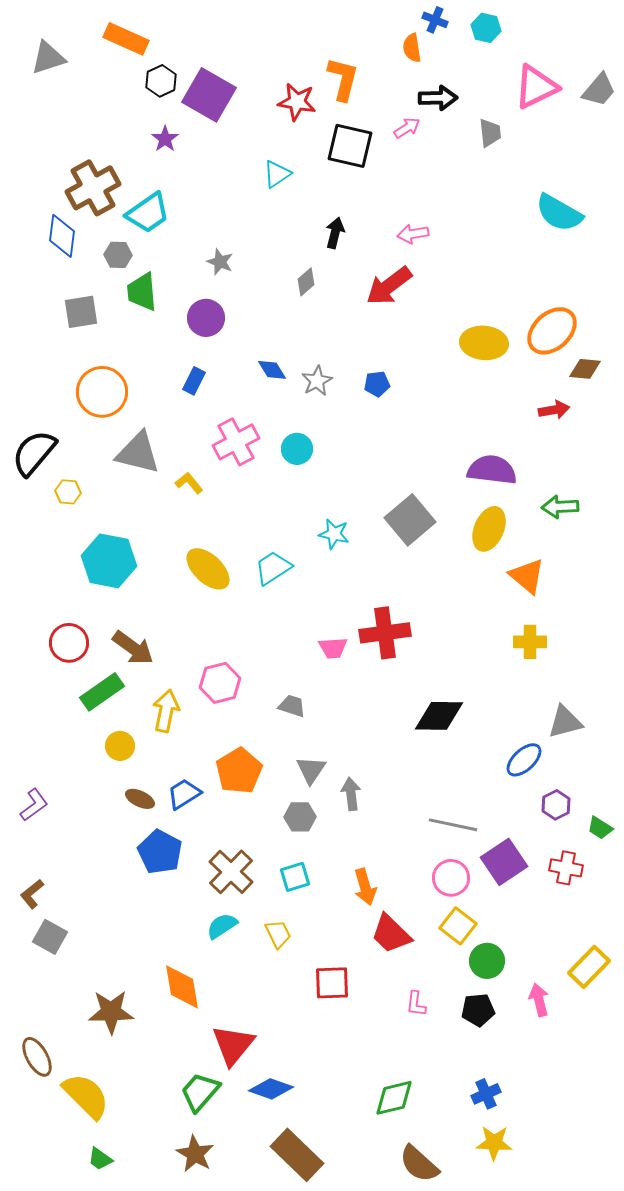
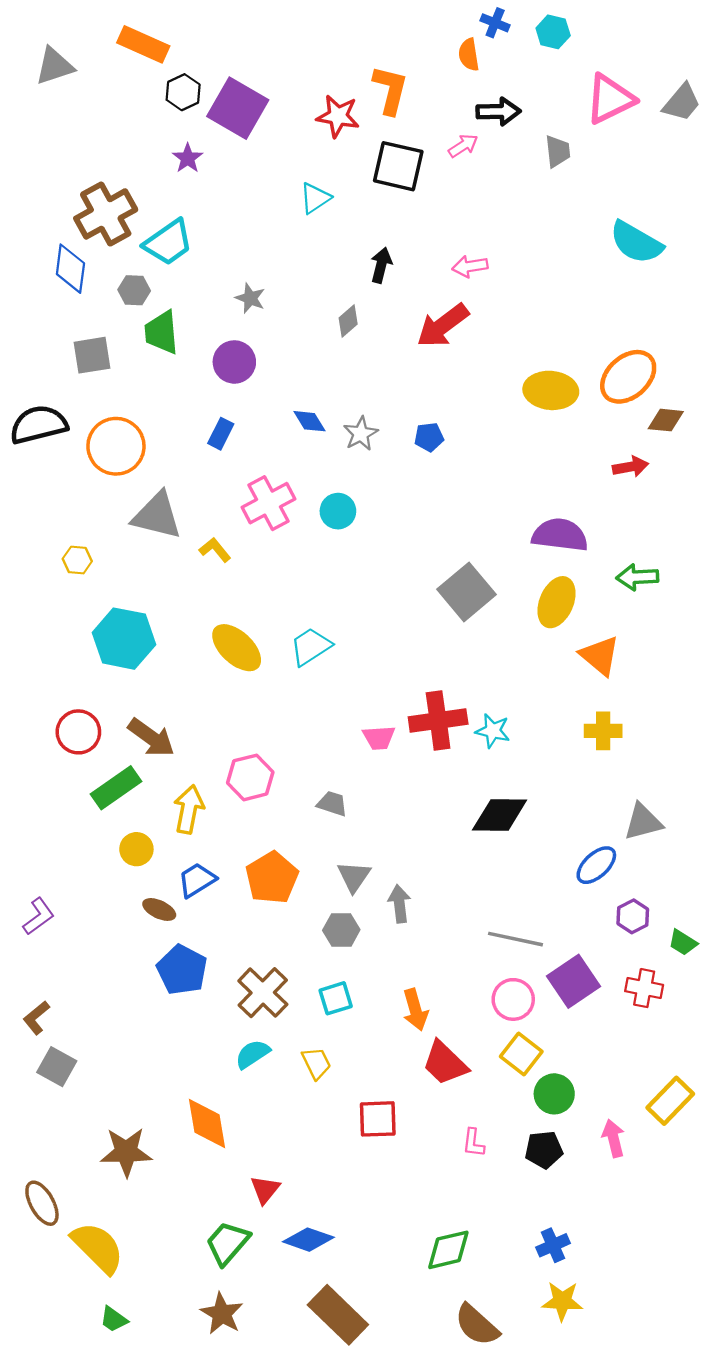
black semicircle: (34, 453) -> (39, 425), moved, turned 36
cyan star: (334, 534) -> (493, 731), moved
blue trapezoid: (184, 794) -> (197, 880), moved
red triangle: (233, 1045) -> (265, 1190), size x0.6

